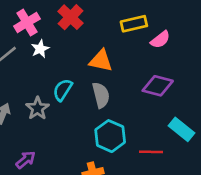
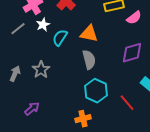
purple diamond: (158, 86) -> (132, 53), turned -30
cyan semicircle: (63, 90) -> (60, 38), moved
red line: (151, 152) -> (127, 103), turned 48

